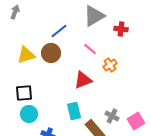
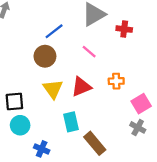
yellow triangle: (26, 55) -> (53, 89), moved, turned -48
orange cross: (110, 65) -> (116, 81), moved, turned 32
gray cross: (112, 116) -> (138, 127), moved
pink square: (136, 121) -> (141, 104), moved

